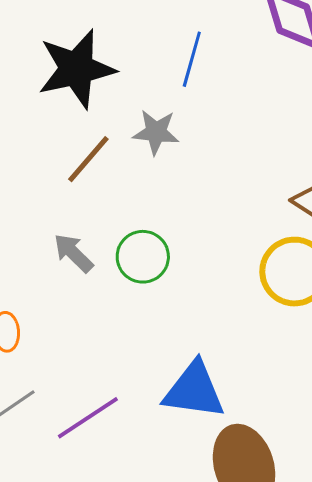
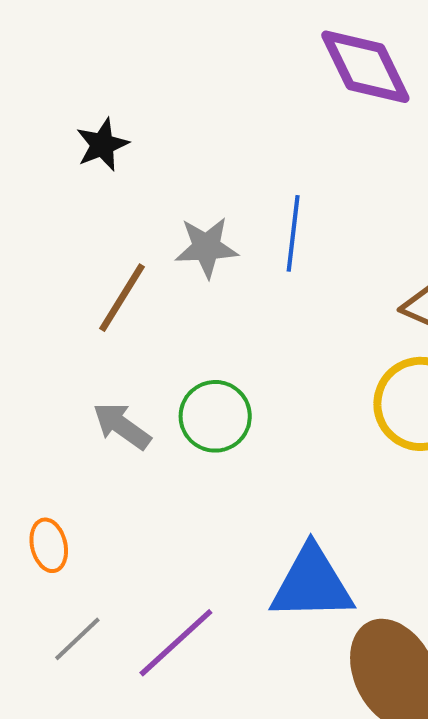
blue line: (192, 59) -> (293, 233), moved
black star: (76, 69) -> (102, 145), moved, size x0.5

